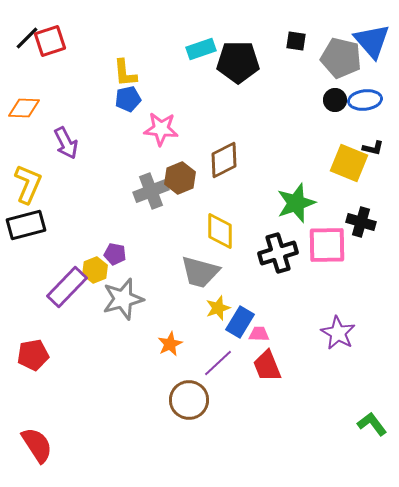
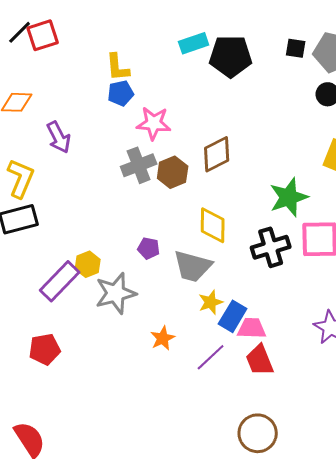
black square: (296, 41) -> (296, 48), moved
gray cross: (151, 191) -> (139, 165), moved
purple pentagon: (115, 254) -> (149, 248), moved
pink trapezoid: (259, 334) -> (252, 328), size x1.4
red pentagon: (33, 355) -> (45, 349), moved
brown circle: (189, 400) -> (258, 433), moved

